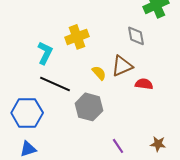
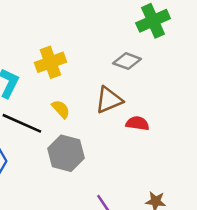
gray diamond: (136, 36) -> (127, 61), turned -60
yellow semicircle: (99, 73) -> (61, 109), moved

